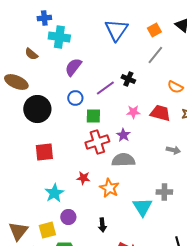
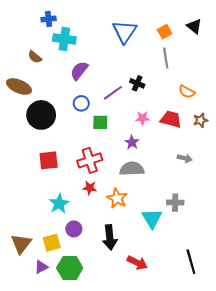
gray line: (155, 55) -> (166, 58), turned -48
red cross: (97, 142) -> (90, 160), moved
black arrow: (102, 225) -> (110, 237), size x1.6

